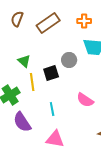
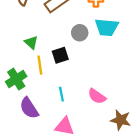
gray circle: (69, 60) -> (80, 33), moved
pink semicircle: (85, 100) -> (97, 96), moved

